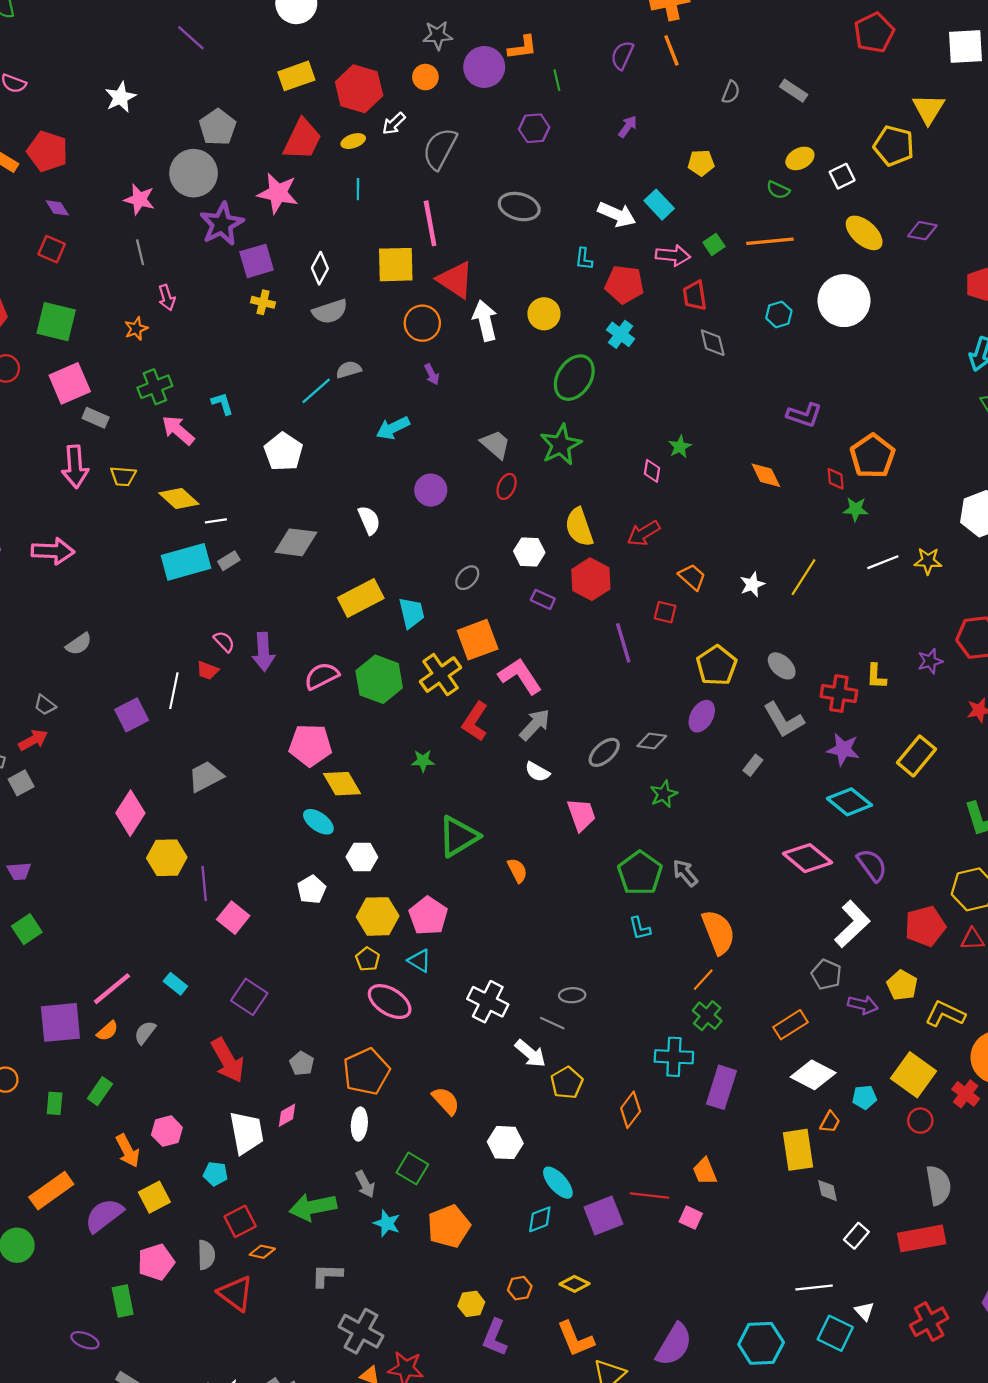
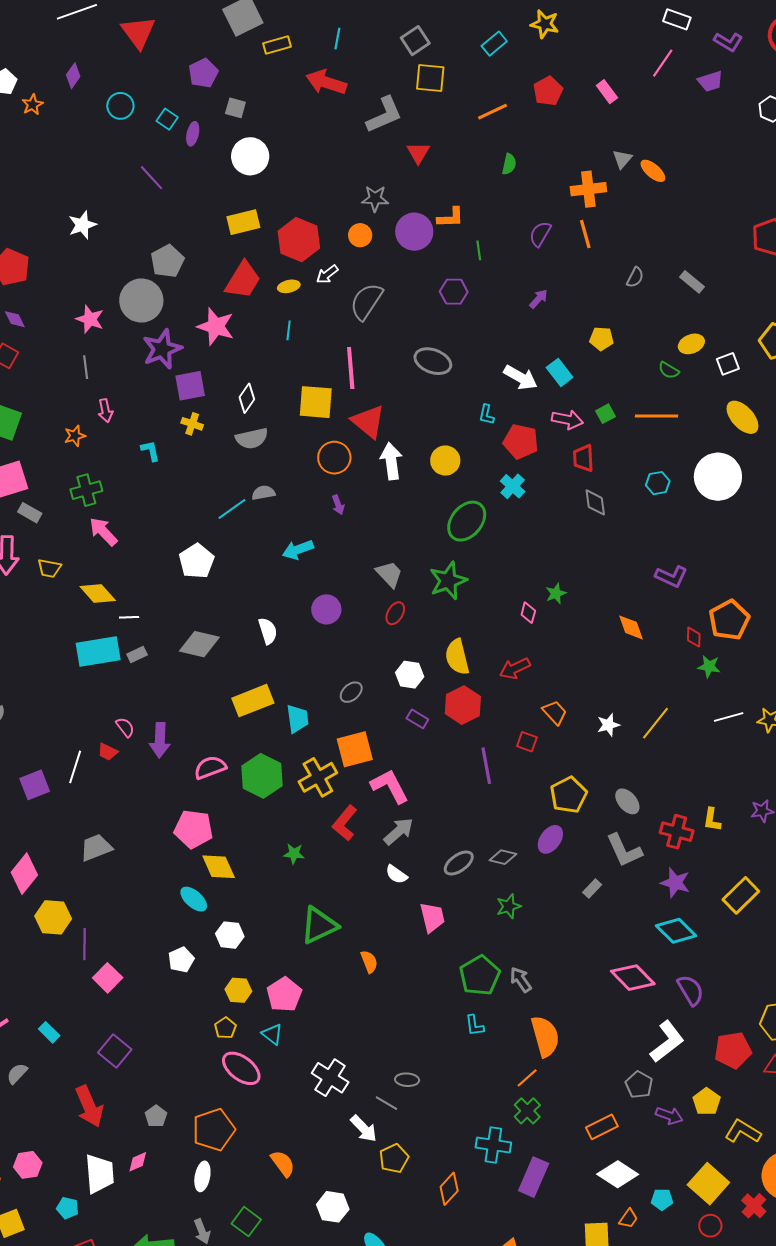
cyan L-shape: (222, 404) -> (150, 451), moved
yellow hexagon: (378, 916) -> (238, 990), size x0.7

